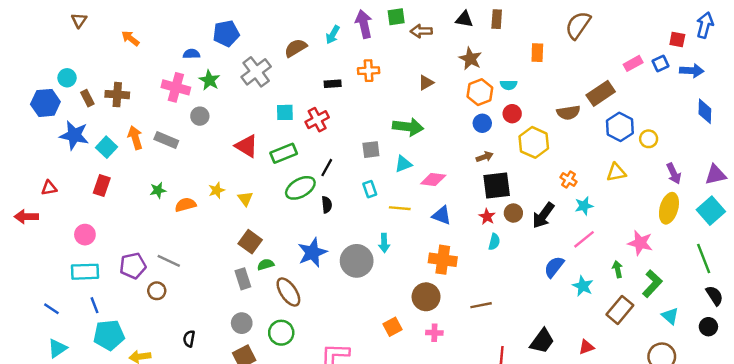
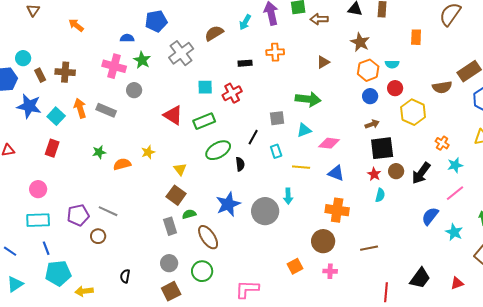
black line: (327, 168) -> (253, 137), moved
yellow triangle: (245, 199) -> (180, 169), moved

